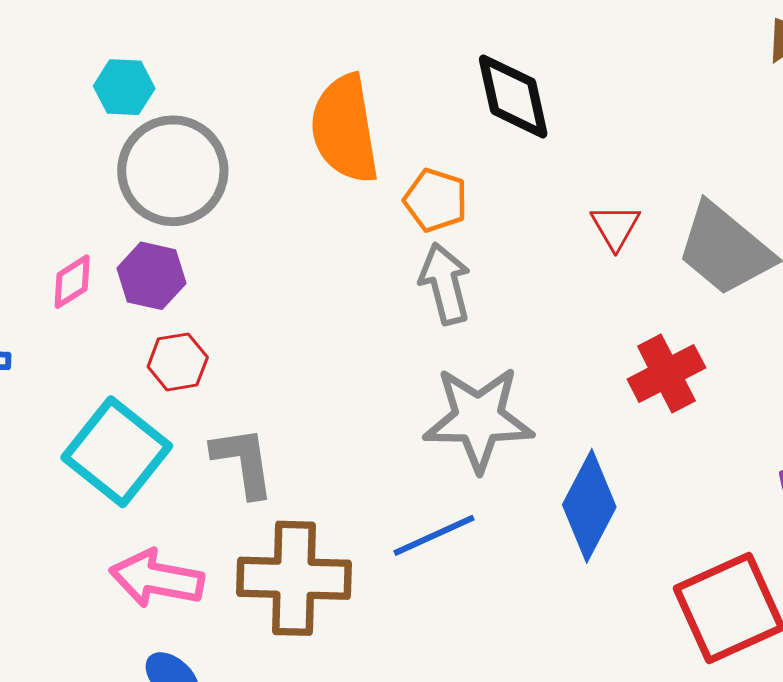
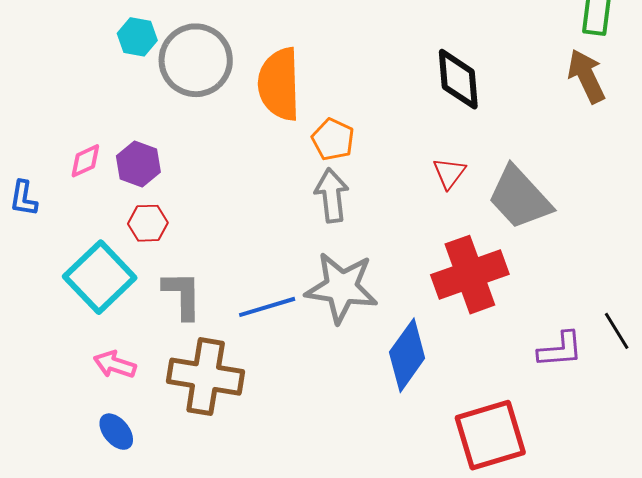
black diamond: (513, 96) -> (458, 79), moved
gray circle: (173, 171) -> (196, 60), moved
red cross: (666, 374) -> (470, 275), size x1.5
blue line: (434, 535) -> (267, 307), moved
pink arrow: (157, 579) -> (115, 365), size x0.7

